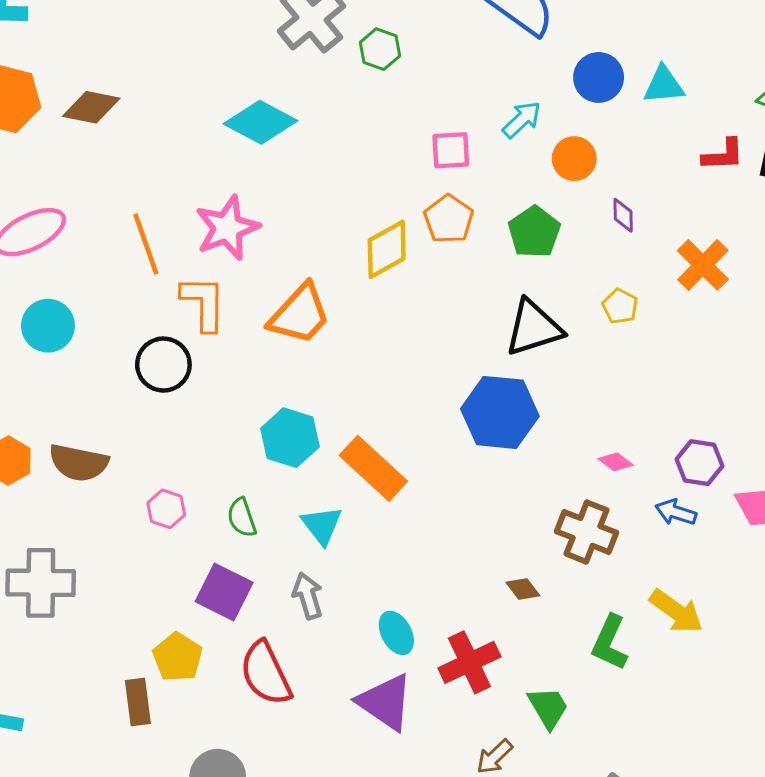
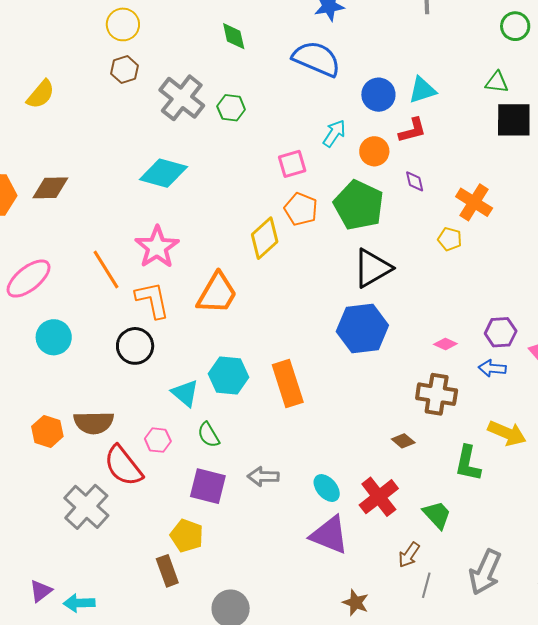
red L-shape: (723, 155) -> (412, 130), moved
green pentagon: (534, 232) -> (359, 205), size x1.4
yellow pentagon: (620, 306) -> (450, 239), moved
orange rectangle: (373, 468) -> (288, 383), turned 42
cyan triangle: (322, 525) -> (185, 393), moved
gray cross: (41, 583) -> (86, 507), turned -36
gray arrow: (308, 596) -> (263, 476), turned -60
red semicircle: (266, 673) -> (123, 466), moved

